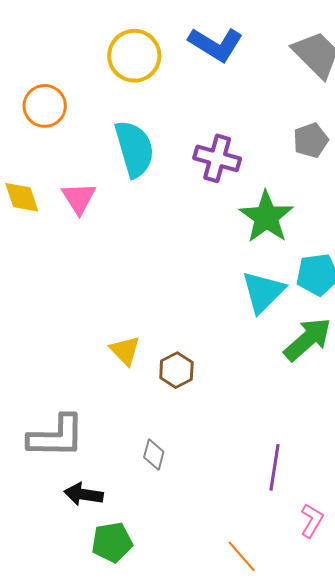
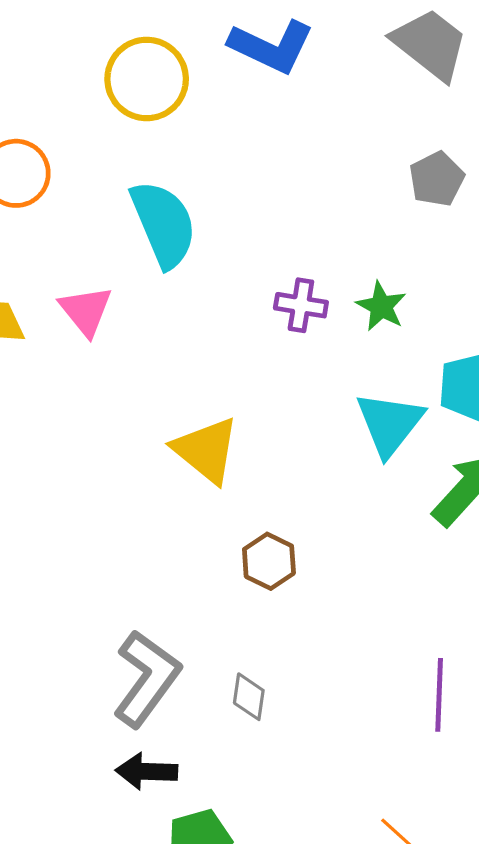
purple cross: (217, 158) -> (301, 305), moved, size x0.7
green star: (266, 217) -> (381, 306), size x0.6
yellow triangle: (125, 351) -> (206, 450), moved, size x1.4
gray L-shape: (56, 436) -> (147, 679), moved, turned -48

